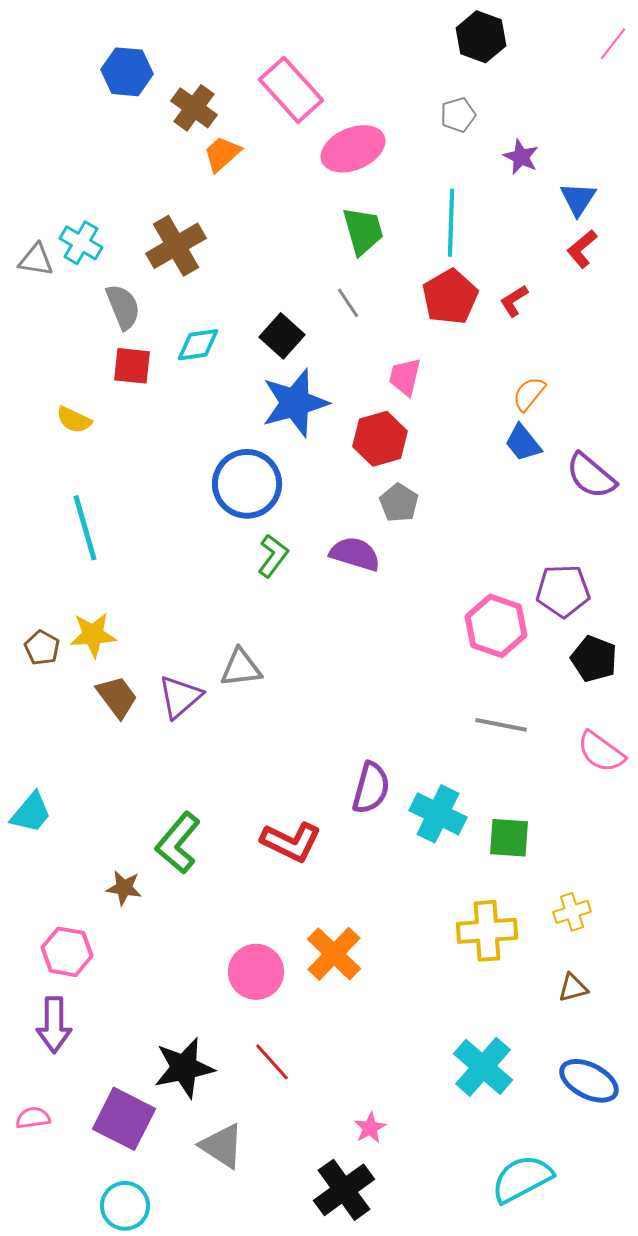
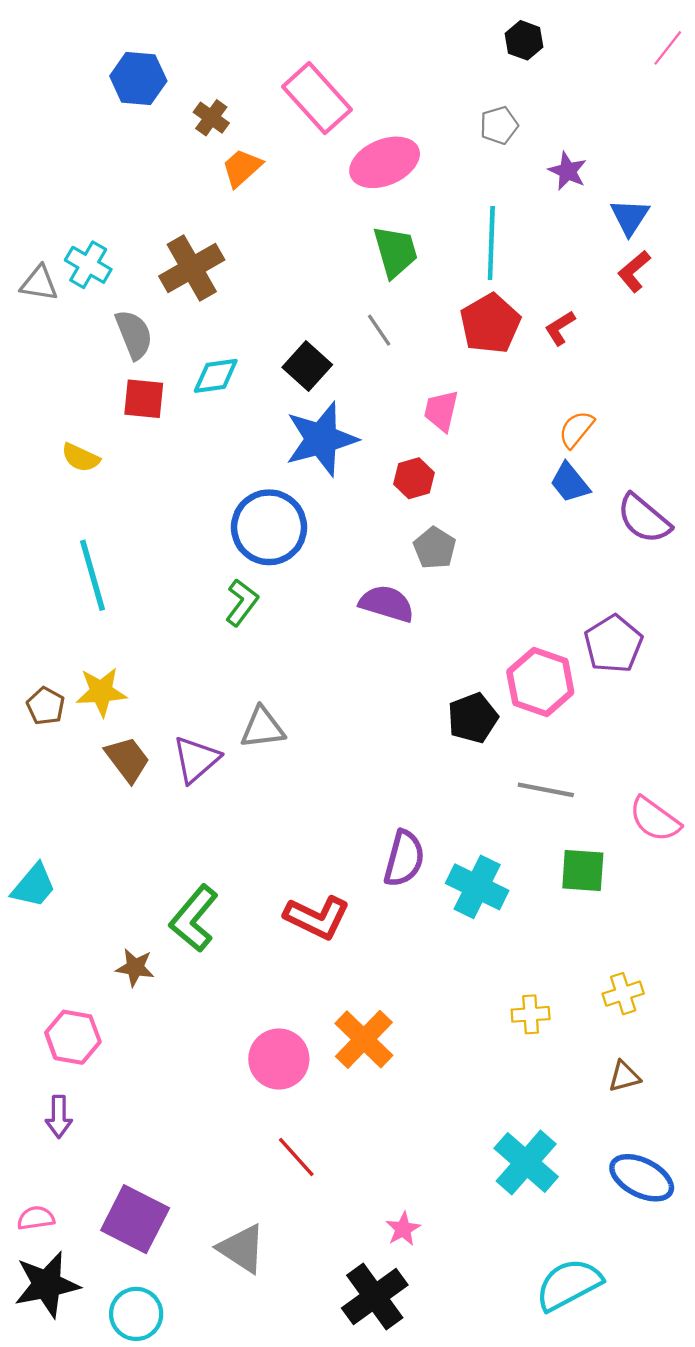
black hexagon: (481, 37) -> (524, 40), size x0.7
brown cross: (194, 108) -> (211, 118), size x0.7
red hexagon: (380, 439) -> (414, 478), size x0.7
green L-shape: (273, 556) -> (242, 602), moved
purple pentagon: (563, 591) -> (613, 644), turned -30
black pentagon: (594, 659) -> (473, 718), moved, turned 30
green square: (509, 838) -> (583, 871), moved
yellow cross: (487, 931) -> (531, 1014), size x0.6
purple arrow: (54, 1025) -> (59, 1117), size x0.7
black star: (184, 1068) -> (47, 1285), moved

